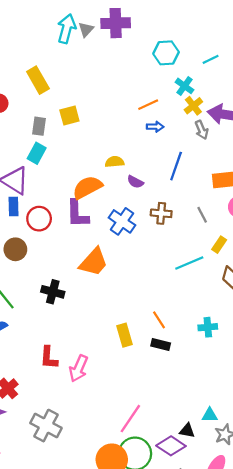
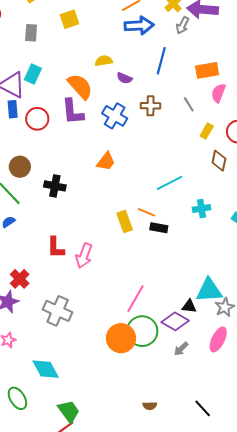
yellow square: (69, 115) -> (70, 19), moved
blue arrow: (155, 127) -> (139, 25), size x1.8
gray arrow: (202, 130) -> (183, 25), turned 54
cyan rectangle: (37, 153) -> (33, 74), moved
orange semicircle: (87, 187) -> (80, 86), turned 80
brown circle: (15, 249) -> (20, 167), moved
orange trapezoid: (94, 262) -> (106, 162), moved, size x0.7
cyan line: (189, 263) -> (170, 183), moved
orange line: (159, 320) -> (147, 212), moved, turned -30
cyan triangle: (210, 415) -> (209, 290), size x1.8

